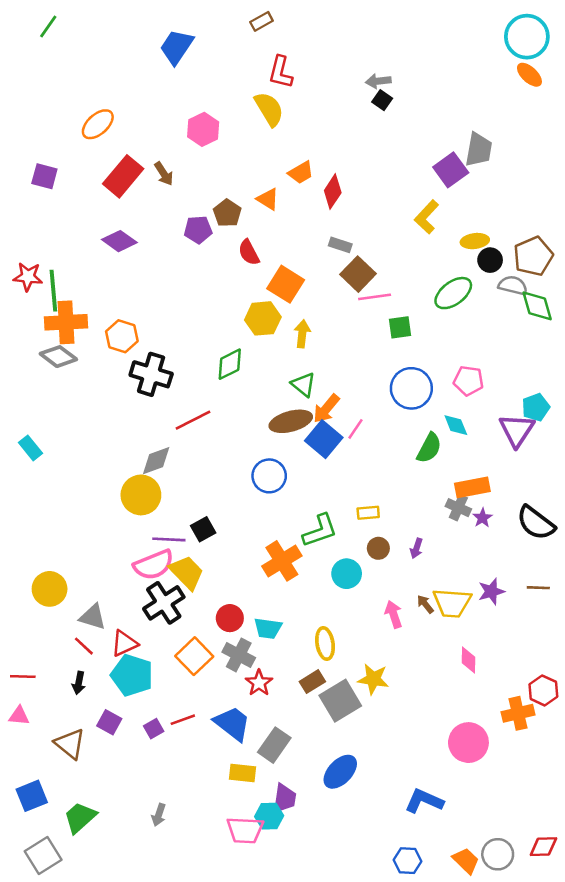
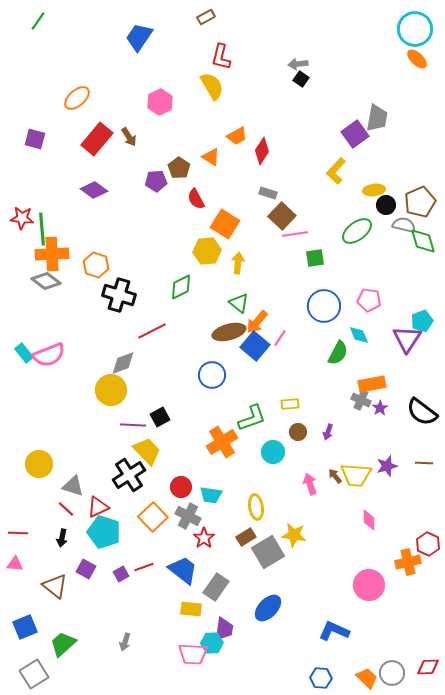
pink semicircle: (154, 565) -> (49, 355), moved

